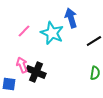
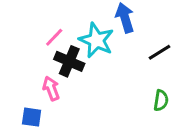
black cross: (36, 72) -> (69, 61), moved

